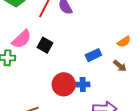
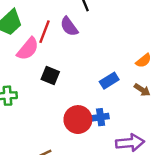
pink semicircle: (22, 39) -> (28, 49), moved

